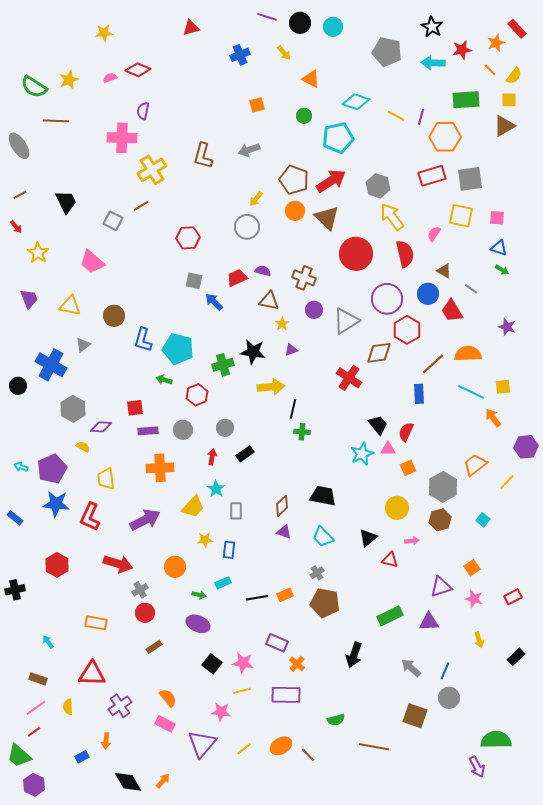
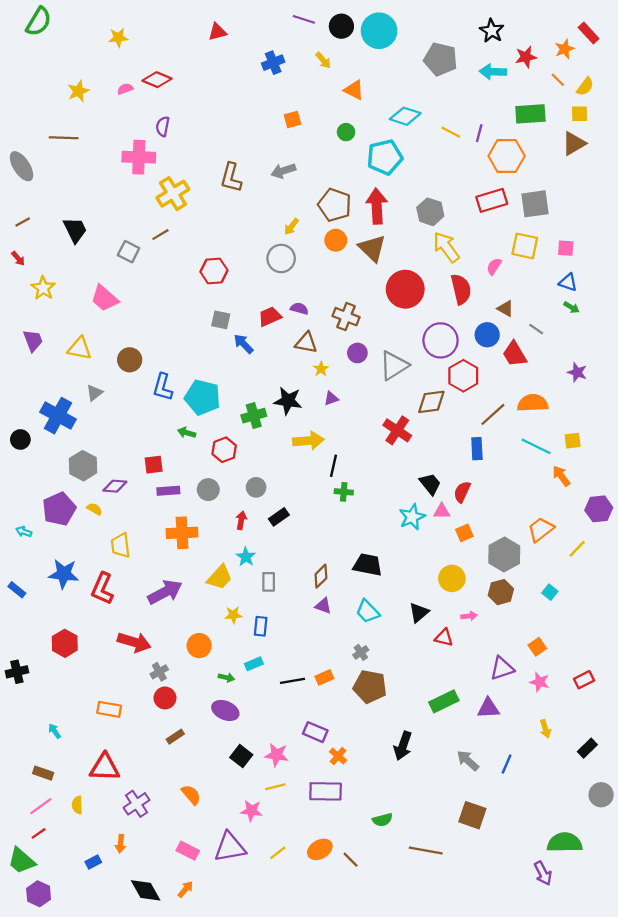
cyan circle: (333, 27) -> (379, 31), size x1.6
green semicircle: (34, 87) -> (39, 22), moved, turned -92
red arrow: (331, 181) -> (377, 206), turned -60
purple pentagon: (52, 469) -> (59, 509), moved
gray circle: (449, 698) -> (601, 795), moved
pink rectangle: (165, 724) -> (188, 851), moved
purple triangle: (202, 744) -> (230, 847), turned 40

